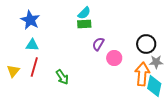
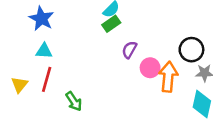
green rectangle: (84, 24) -> (111, 24), turned -32
orange arrow: (142, 74) -> (168, 77), moved
green arrow: (62, 77) -> (74, 101), moved

